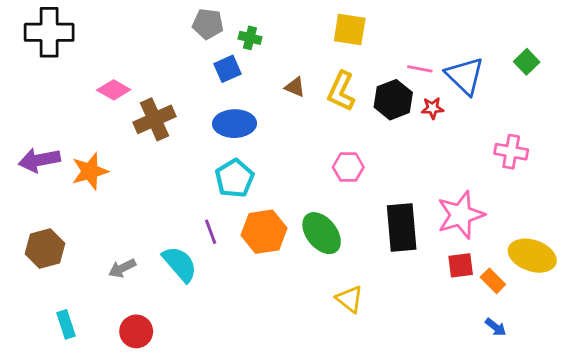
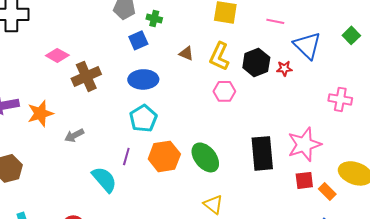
pink line: (420, 69) -> (275, 21), moved
pink hexagon: (348, 167) -> (224, 91), moved
purple line: (211, 232) -> (126, 156), turned 36
gray arrow: (122, 268) -> (74, 135), moved
yellow triangle: (350, 299) -> (213, 204), moved

